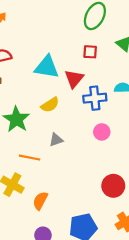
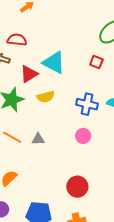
red triangle: (74, 79) -> (29, 74), moved
gray triangle: (56, 140) -> (38, 139), moved

